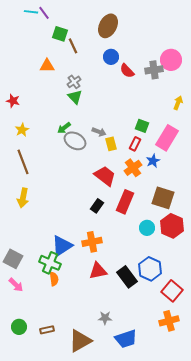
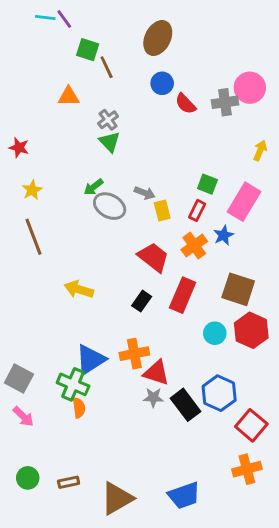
yellow arrow: (23, 198) -> (79, 289), moved, turned 96
red triangle: (98, 271) -> (156, 373), moved, turned 30
gray star: (105, 318) -> (153, 398), moved

